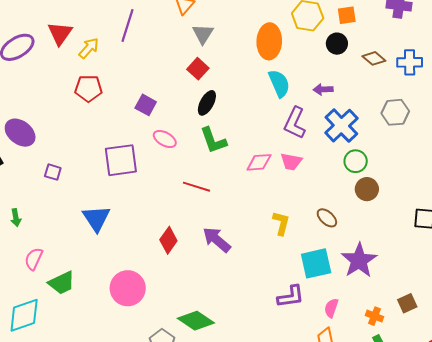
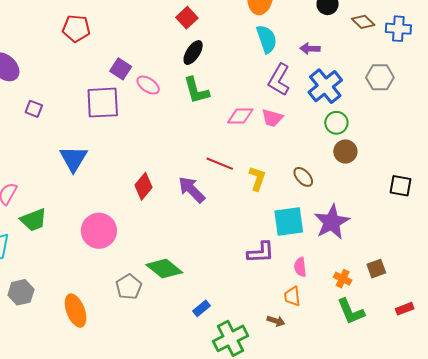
purple square: (146, 105) -> (121, 69), moved
red line: (196, 187) -> (220, 164), moved
pink semicircle: (331, 308) -> (300, 267), turned -30

